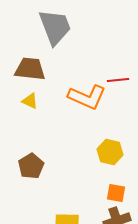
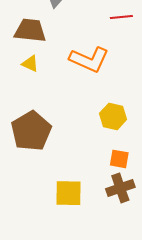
red line: (118, 80) -> (121, 17), moved
brown pentagon: (31, 166) -> (31, 131), size x1.5

